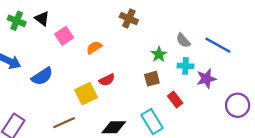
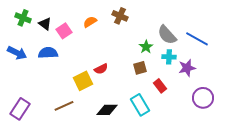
black triangle: (42, 19) -> (45, 24), moved
gray semicircle: (183, 40) -> (167, 35), size x1.5
orange semicircle: (94, 47) -> (90, 22), moved
blue semicircle: (42, 76) -> (48, 53), moved, turned -150
purple circle: (238, 105) -> (203, 98), moved

